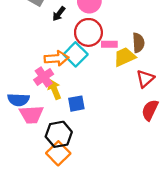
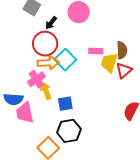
red circle: (88, 32) -> (45, 44), moved
yellow trapezoid: (125, 57) -> (109, 63), turned -50
red triangle: (145, 79) -> (124, 70), moved
pink trapezoid: (31, 115) -> (25, 113), turned 80
black hexagon: (59, 134) -> (69, 131), moved

